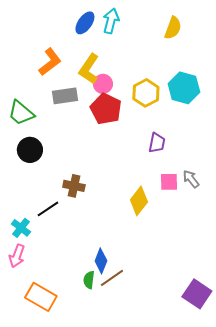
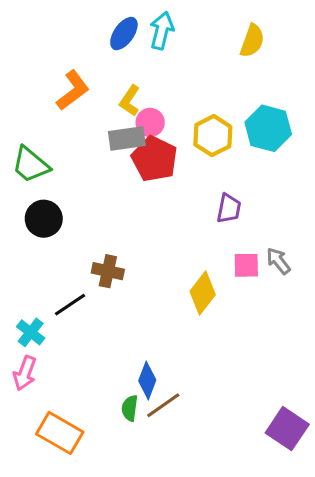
yellow L-shape: (89, 69) -> (130, 101), size x0.7
gray rectangle: (65, 96) -> (127, 138), moved

